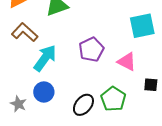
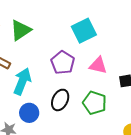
cyan square: (142, 26) -> (84, 31), moved
black ellipse: (83, 105) -> (60, 100), moved

